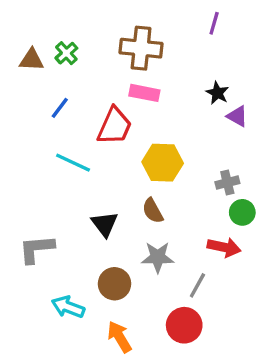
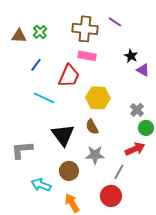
purple line: (214, 23) -> (115, 22), moved, turned -72
gray cross: (227, 183) -> (137, 110), turned -32
black triangle: (105, 224) -> (63, 135), size x1.4
red arrow: (224, 247) -> (135, 149), turned -36

